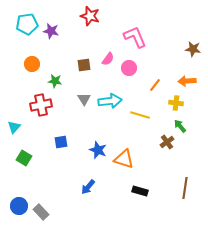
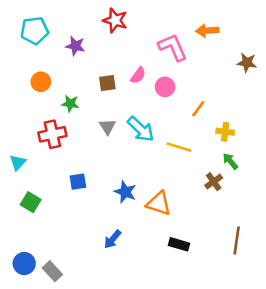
purple star: (51, 31) -> (75, 46), moved
orange arrow: (187, 81) -> (207, 31), moved
cyan arrow: (110, 101) -> (141, 129), turned 50

